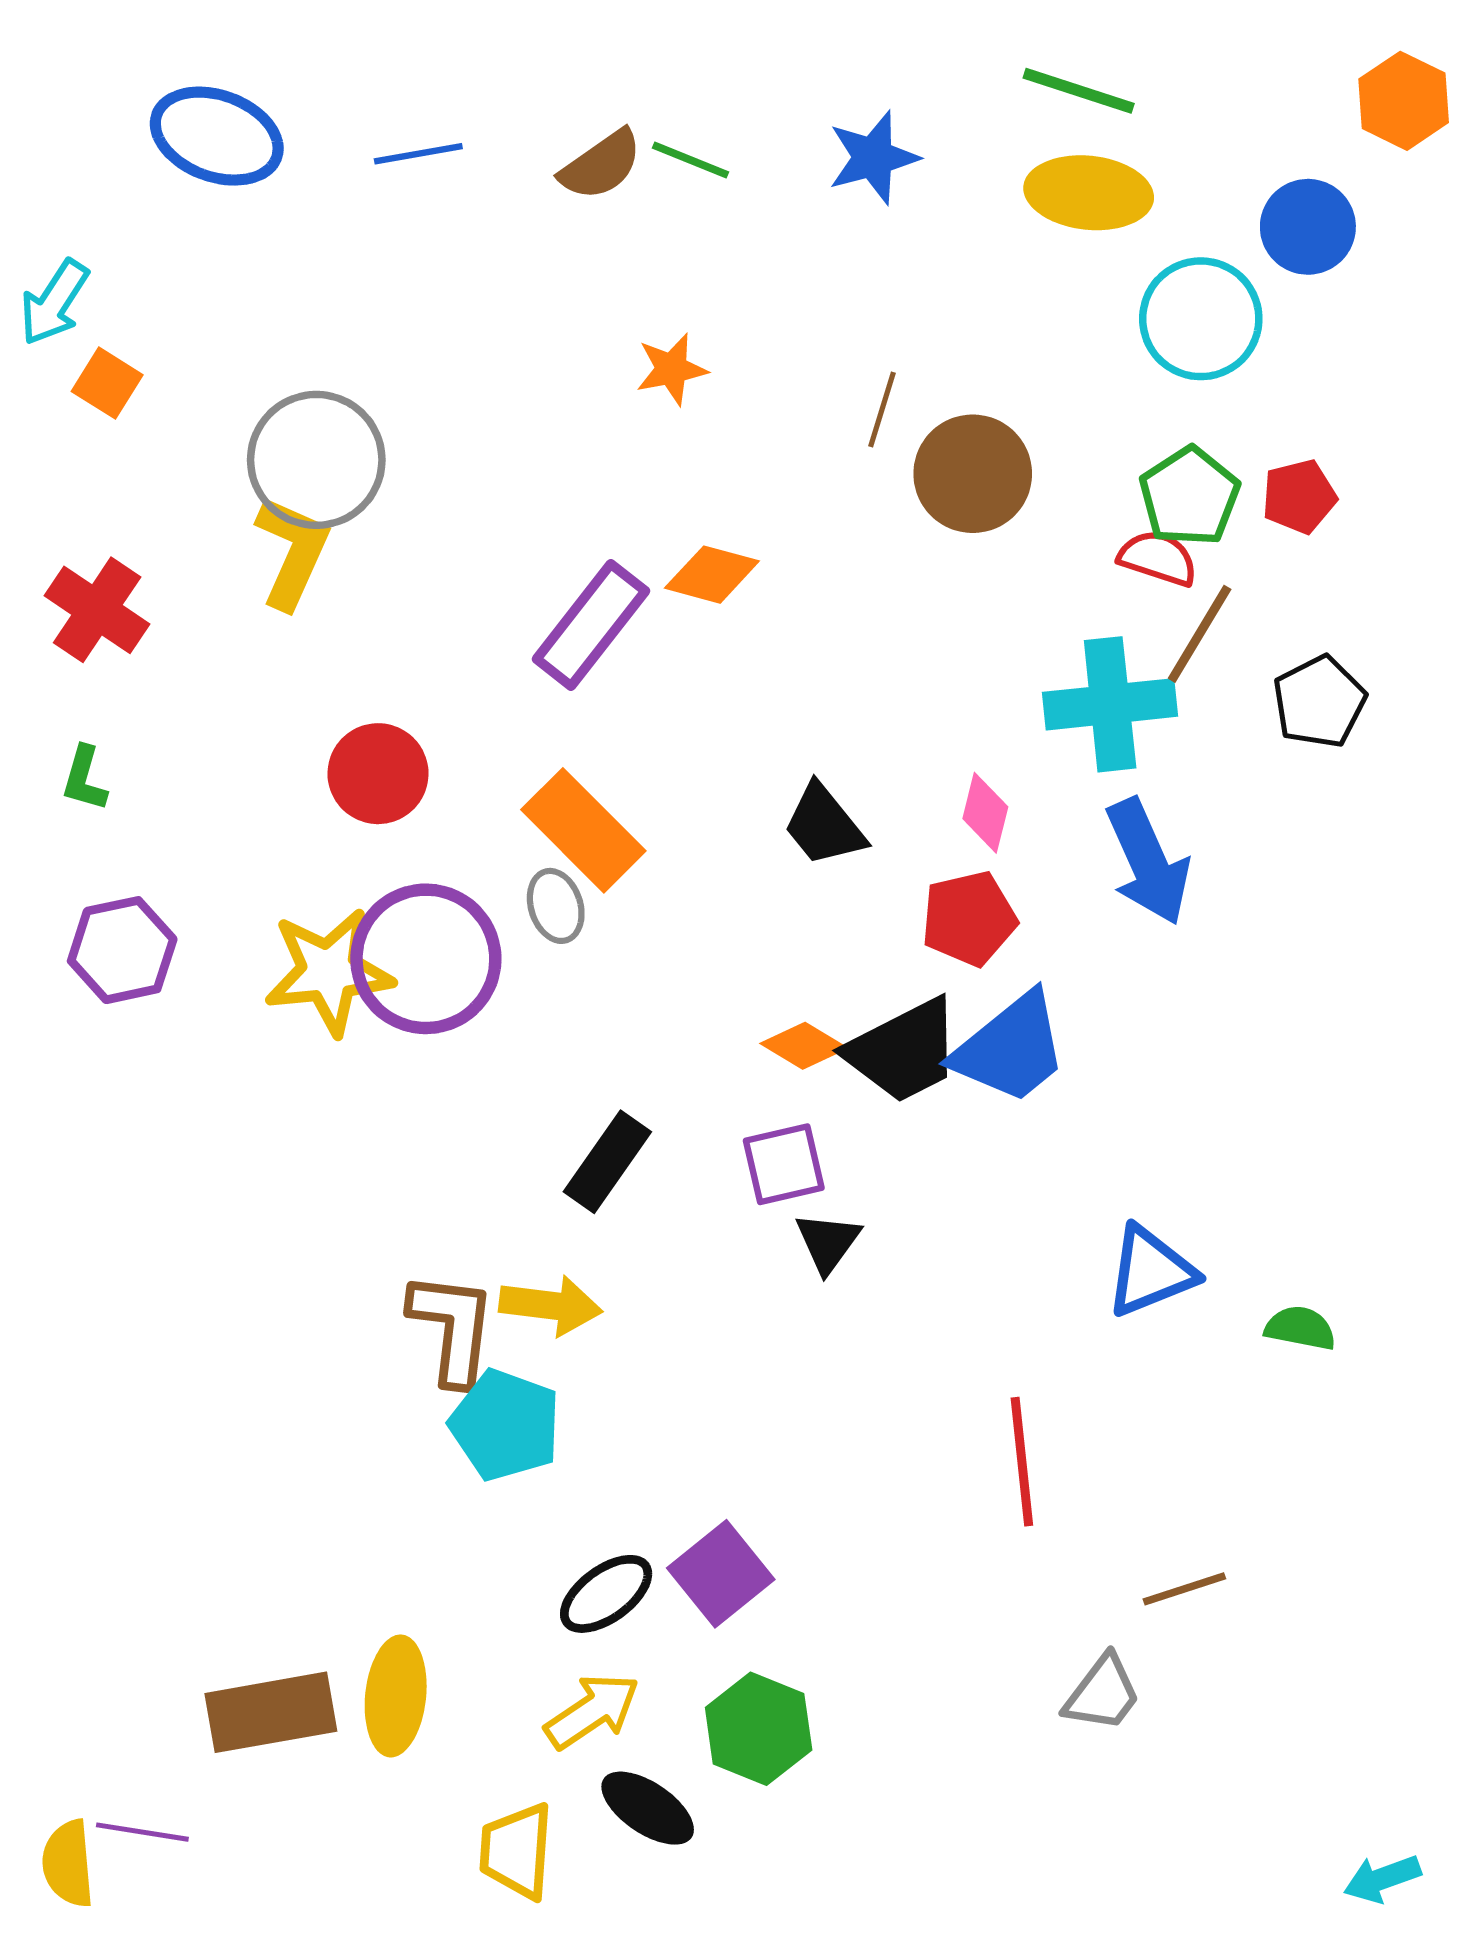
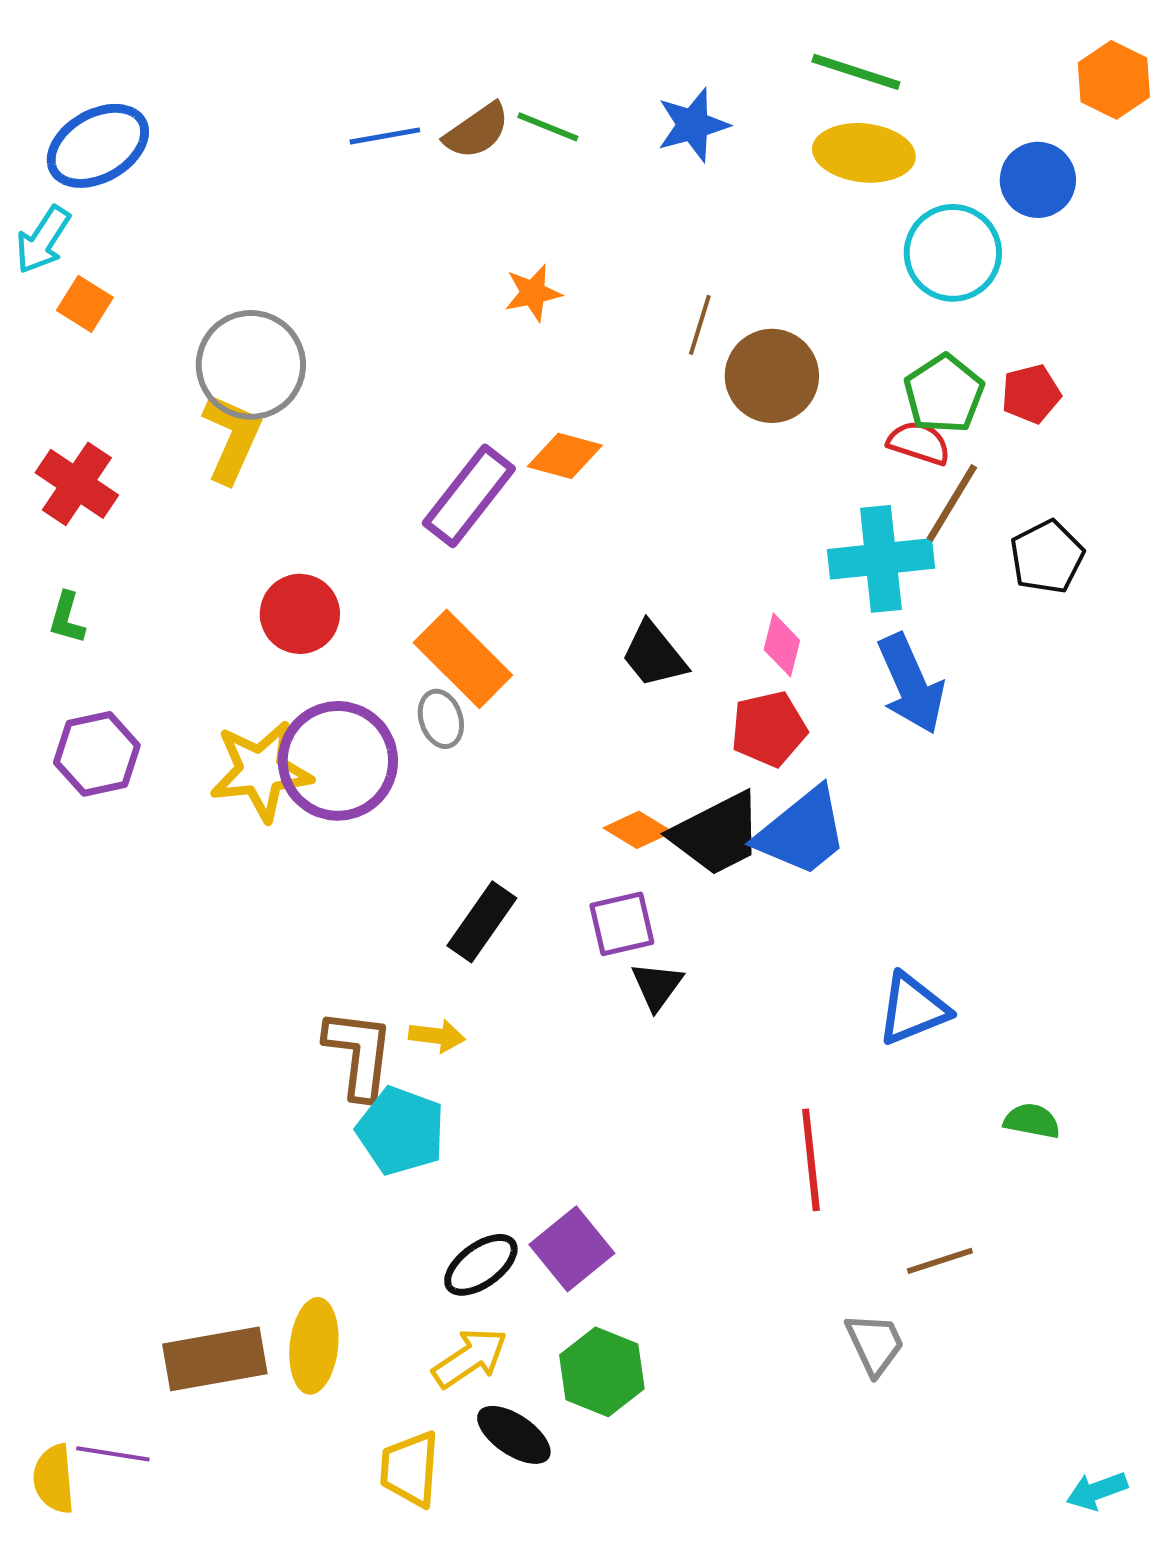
blue ellipse: (217, 136) -> (98, 146), moved, turned -50
blue line: (418, 154) -> (385, 136), moved
yellow arrow: (551, 1305) -> (437, 1036), size x0.7
green semicircle: (1300, 1328) -> (1032, 1121), moved
gray trapezoid: (1103, 1693) -> (875, 1344), turned -62

